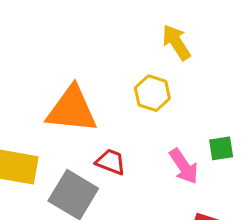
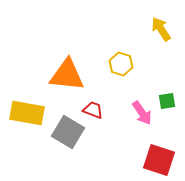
yellow arrow: (176, 42) -> (161, 29), moved

